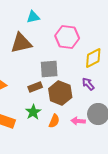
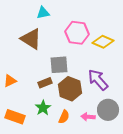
brown triangle: (21, 43) -> (31, 39), turned 45
yellow diamond: (93, 58) -> (103, 42), moved, turned 50
purple arrow: (88, 84) -> (98, 80), size x1.6

